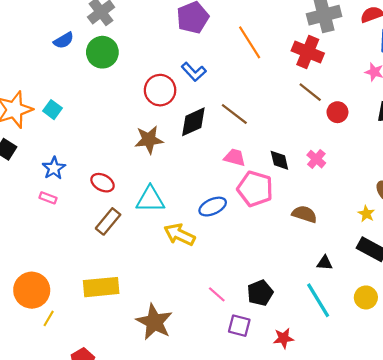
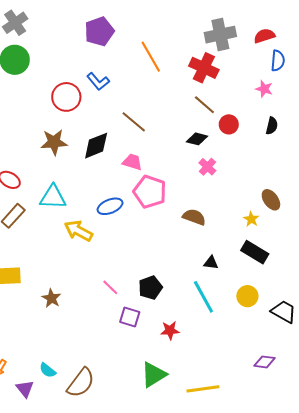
black diamond: (193, 122) -> (96, 146), moved
black diamond: (279, 160) -> (197, 139), moved, turned -65
brown star: (154, 322) -> (51, 298), moved, size x0.6

